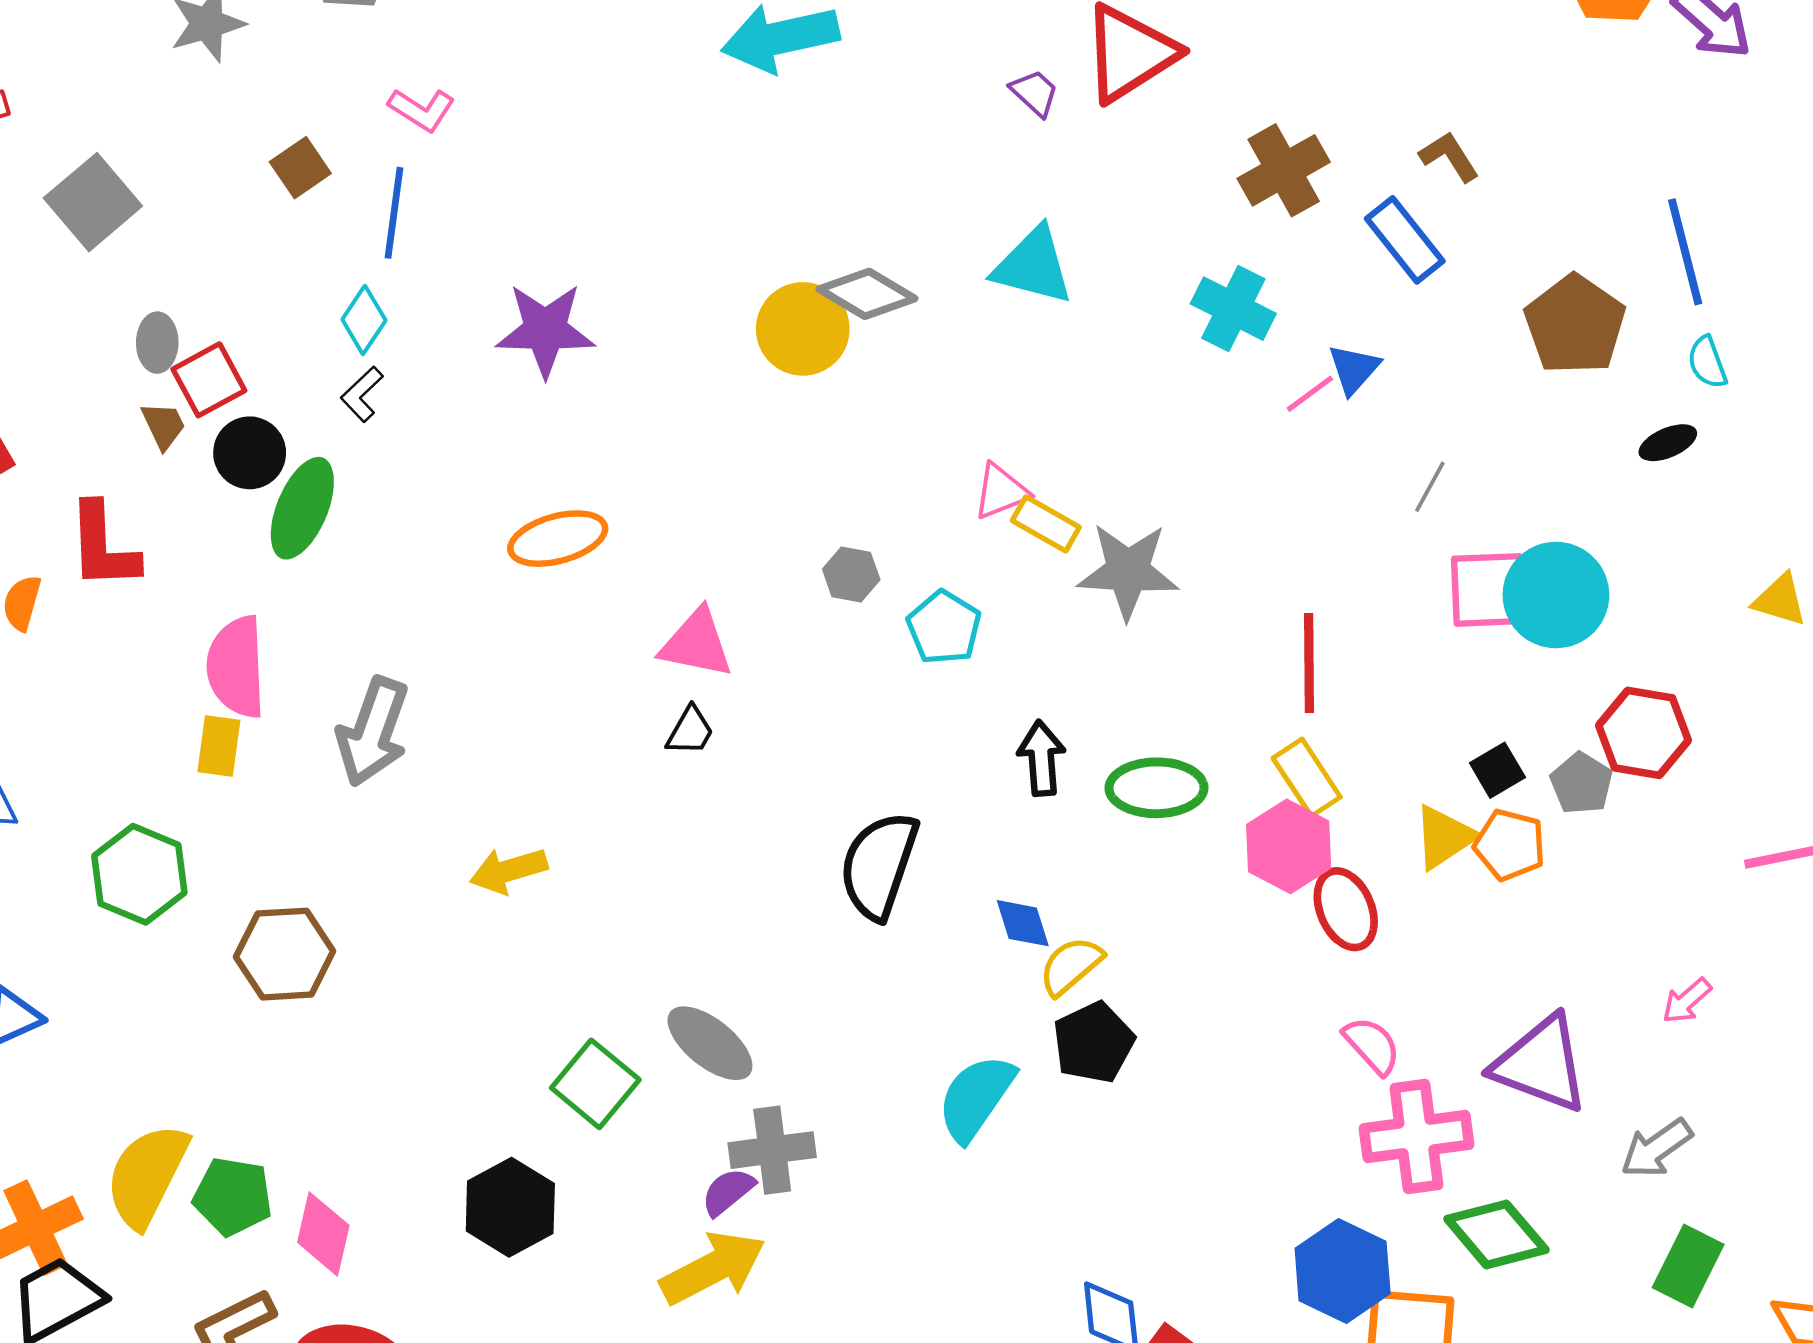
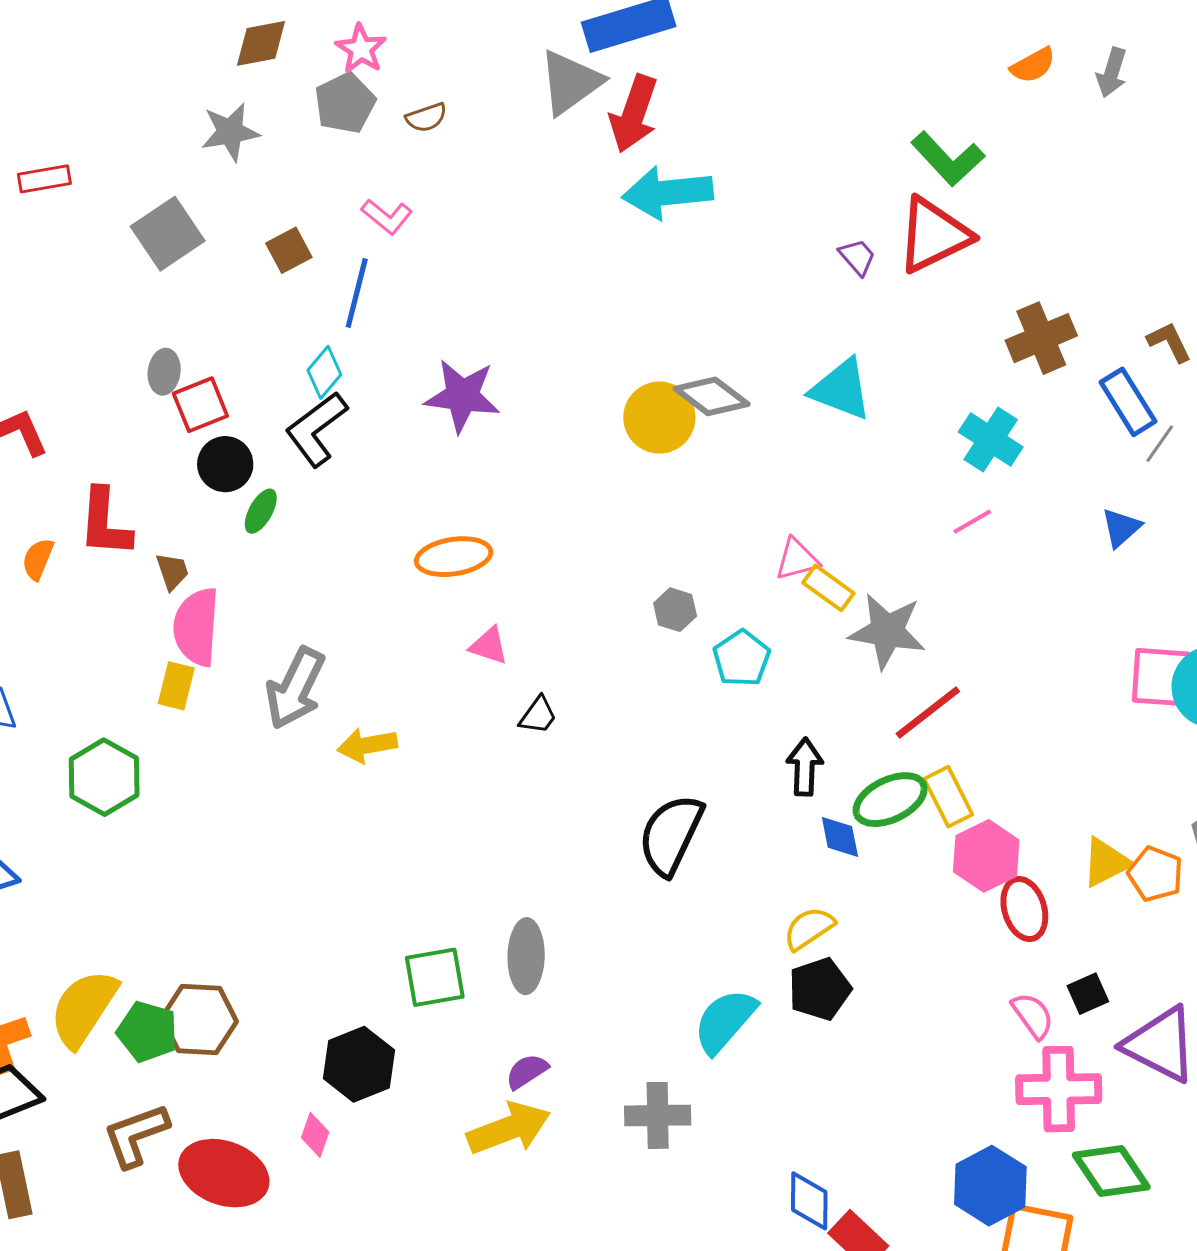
gray square: (93, 202) -> (168, 234), moved
blue triangle: (1354, 369) -> (1121, 528), moved
black L-shape: (362, 394) -> (316, 429), size x1.8
pink line: (1310, 394) -> (972, 522), moved
brown trapezoid: (163, 425) -> (172, 571), moved
gray line: (1430, 487) -> (1160, 444), moved
green ellipse: (302, 508) -> (261, 511), size x0.6
pink triangle: (697, 643) -> (489, 646), moved, size x0.7
red line: (1309, 663) -> (928, 712), moved, turned 46
black square: (1497, 770) -> (1088, 994), moved
yellow rectangle: (1307, 778) -> (948, 797), moved
green ellipse: (1156, 788) -> (890, 800), turned -32
yellow arrow: (509, 871) -> (367, 745), moved
blue diamond: (1023, 923) -> (840, 837), moved
brown hexagon: (285, 954) -> (199, 1020), moved
gray ellipse: (710, 1043) -> (526, 956), turned 46
green square: (595, 1084) -> (435, 977), turned 34
gray cross: (772, 1150) -> (658, 1115), moved
pink diamond: (323, 1234) -> (315, 1135), moved, size x0.7

